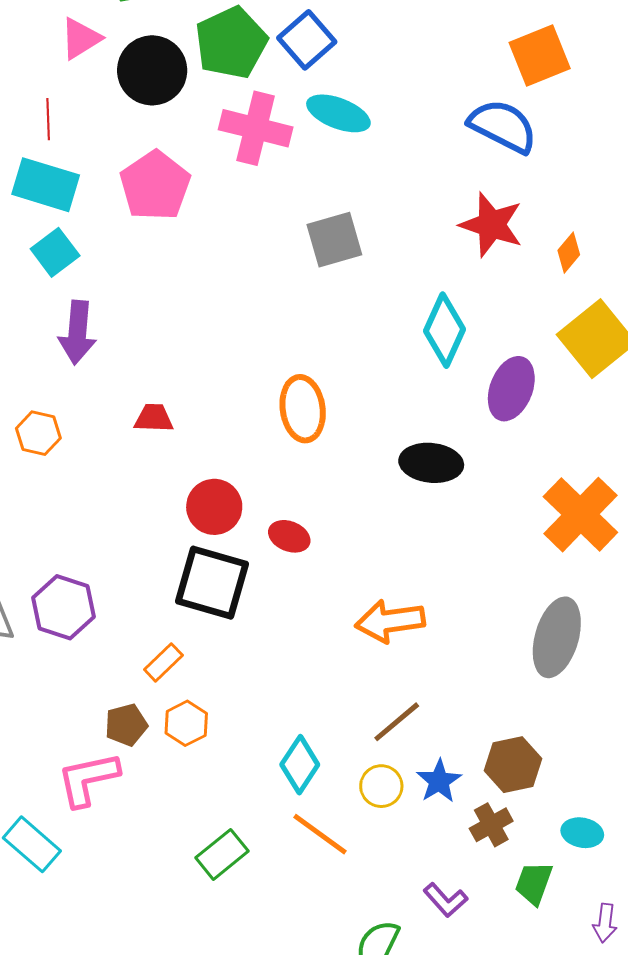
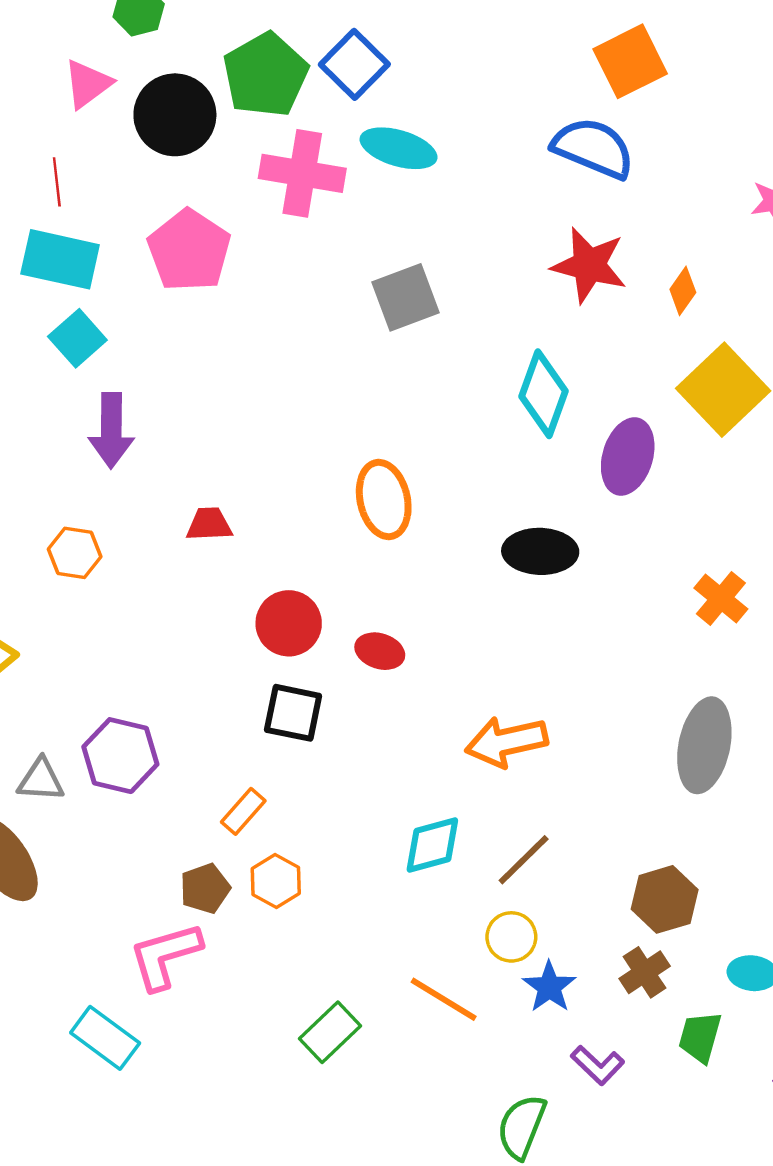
orange cross: (580, 515) -> (721, 598), size x0.6
black square: (212, 583) -> (293, 713), size x0.7
cyan diamond: (300, 765) -> (432, 845), moved, turned 46
blue star: (439, 781) -> (549, 987), moved

